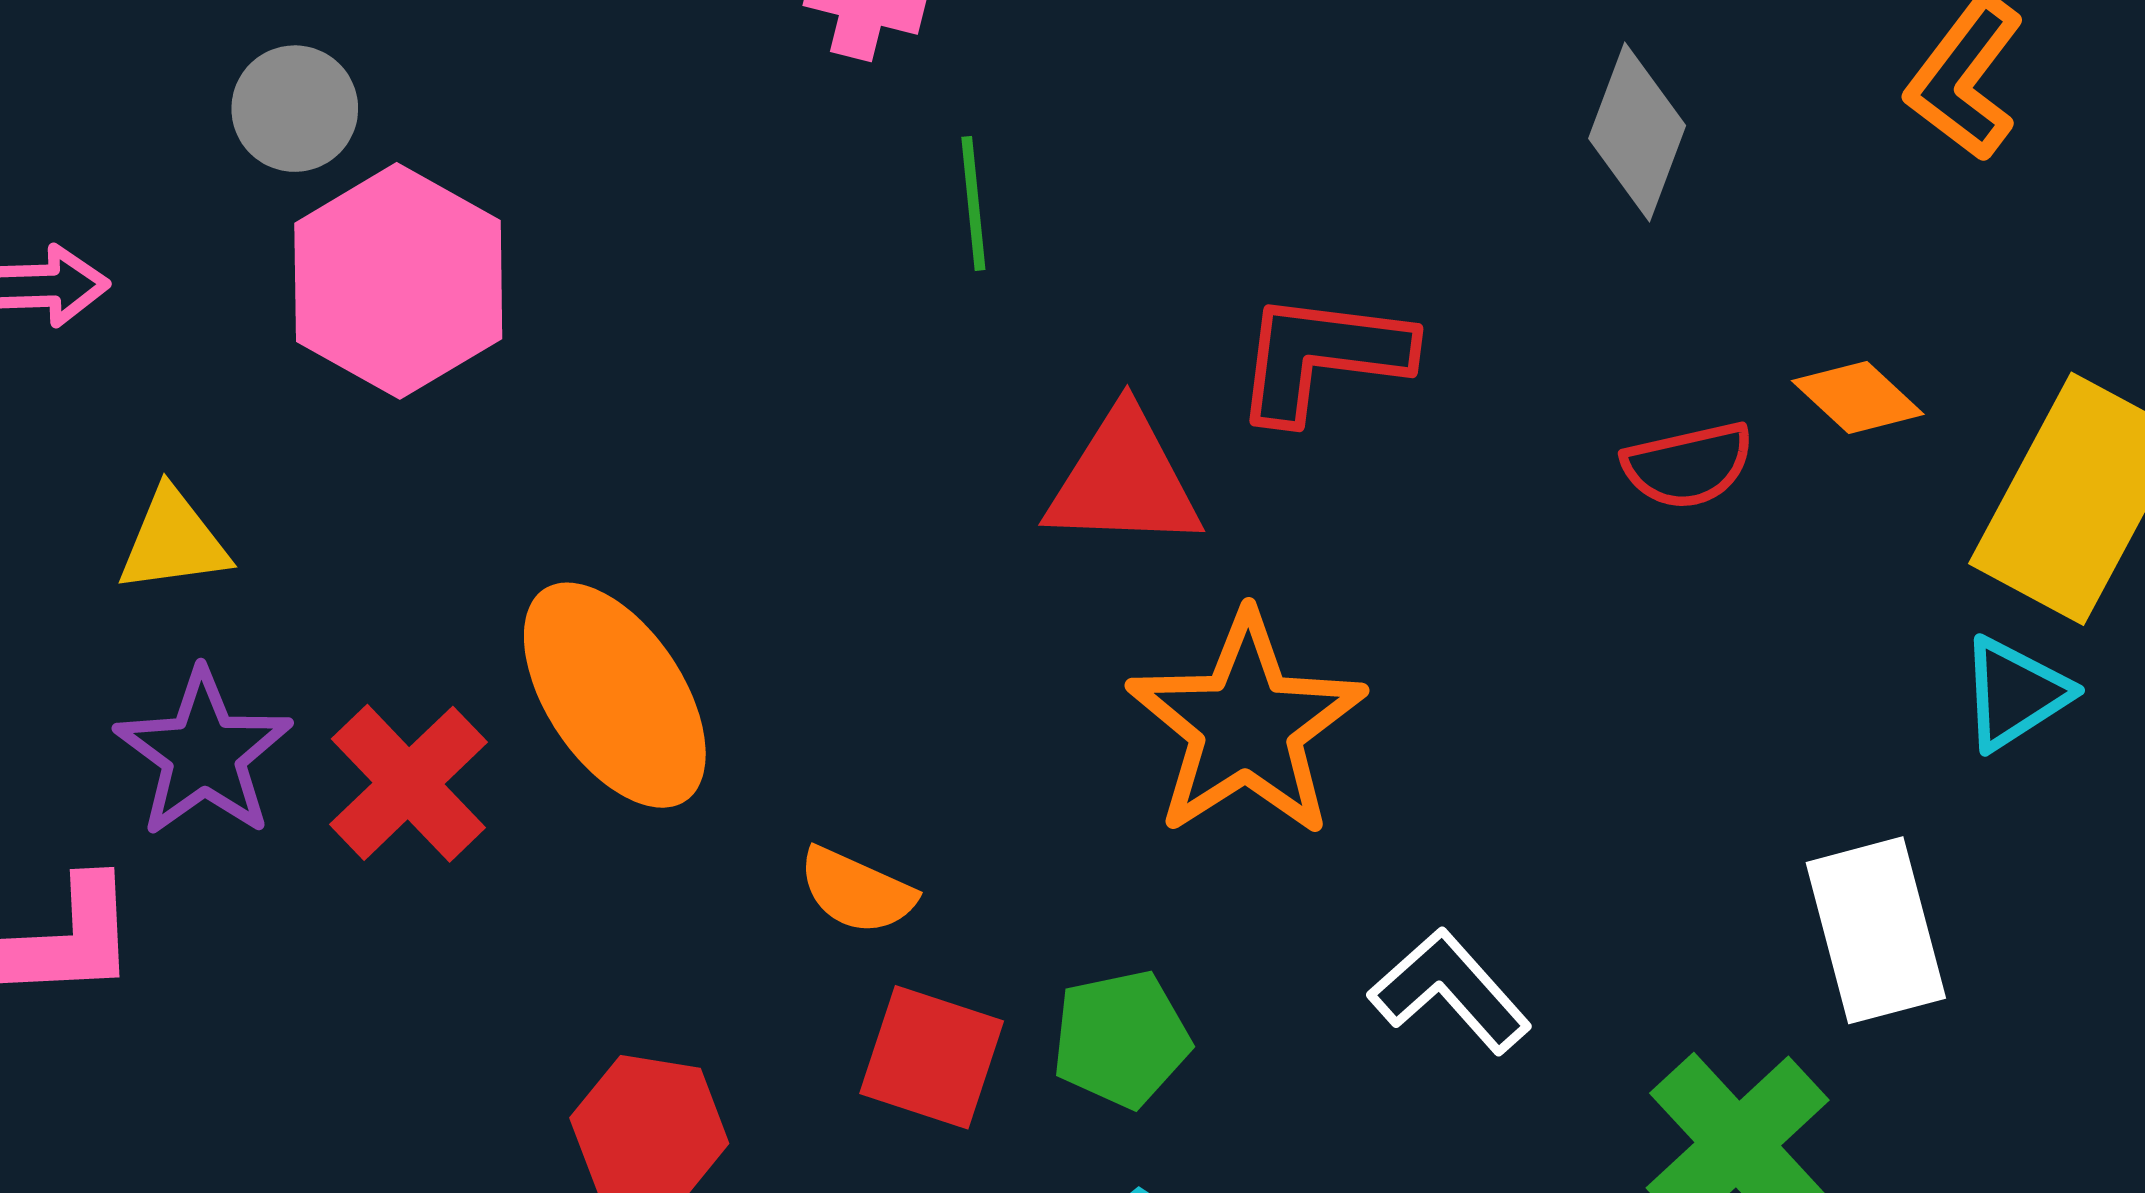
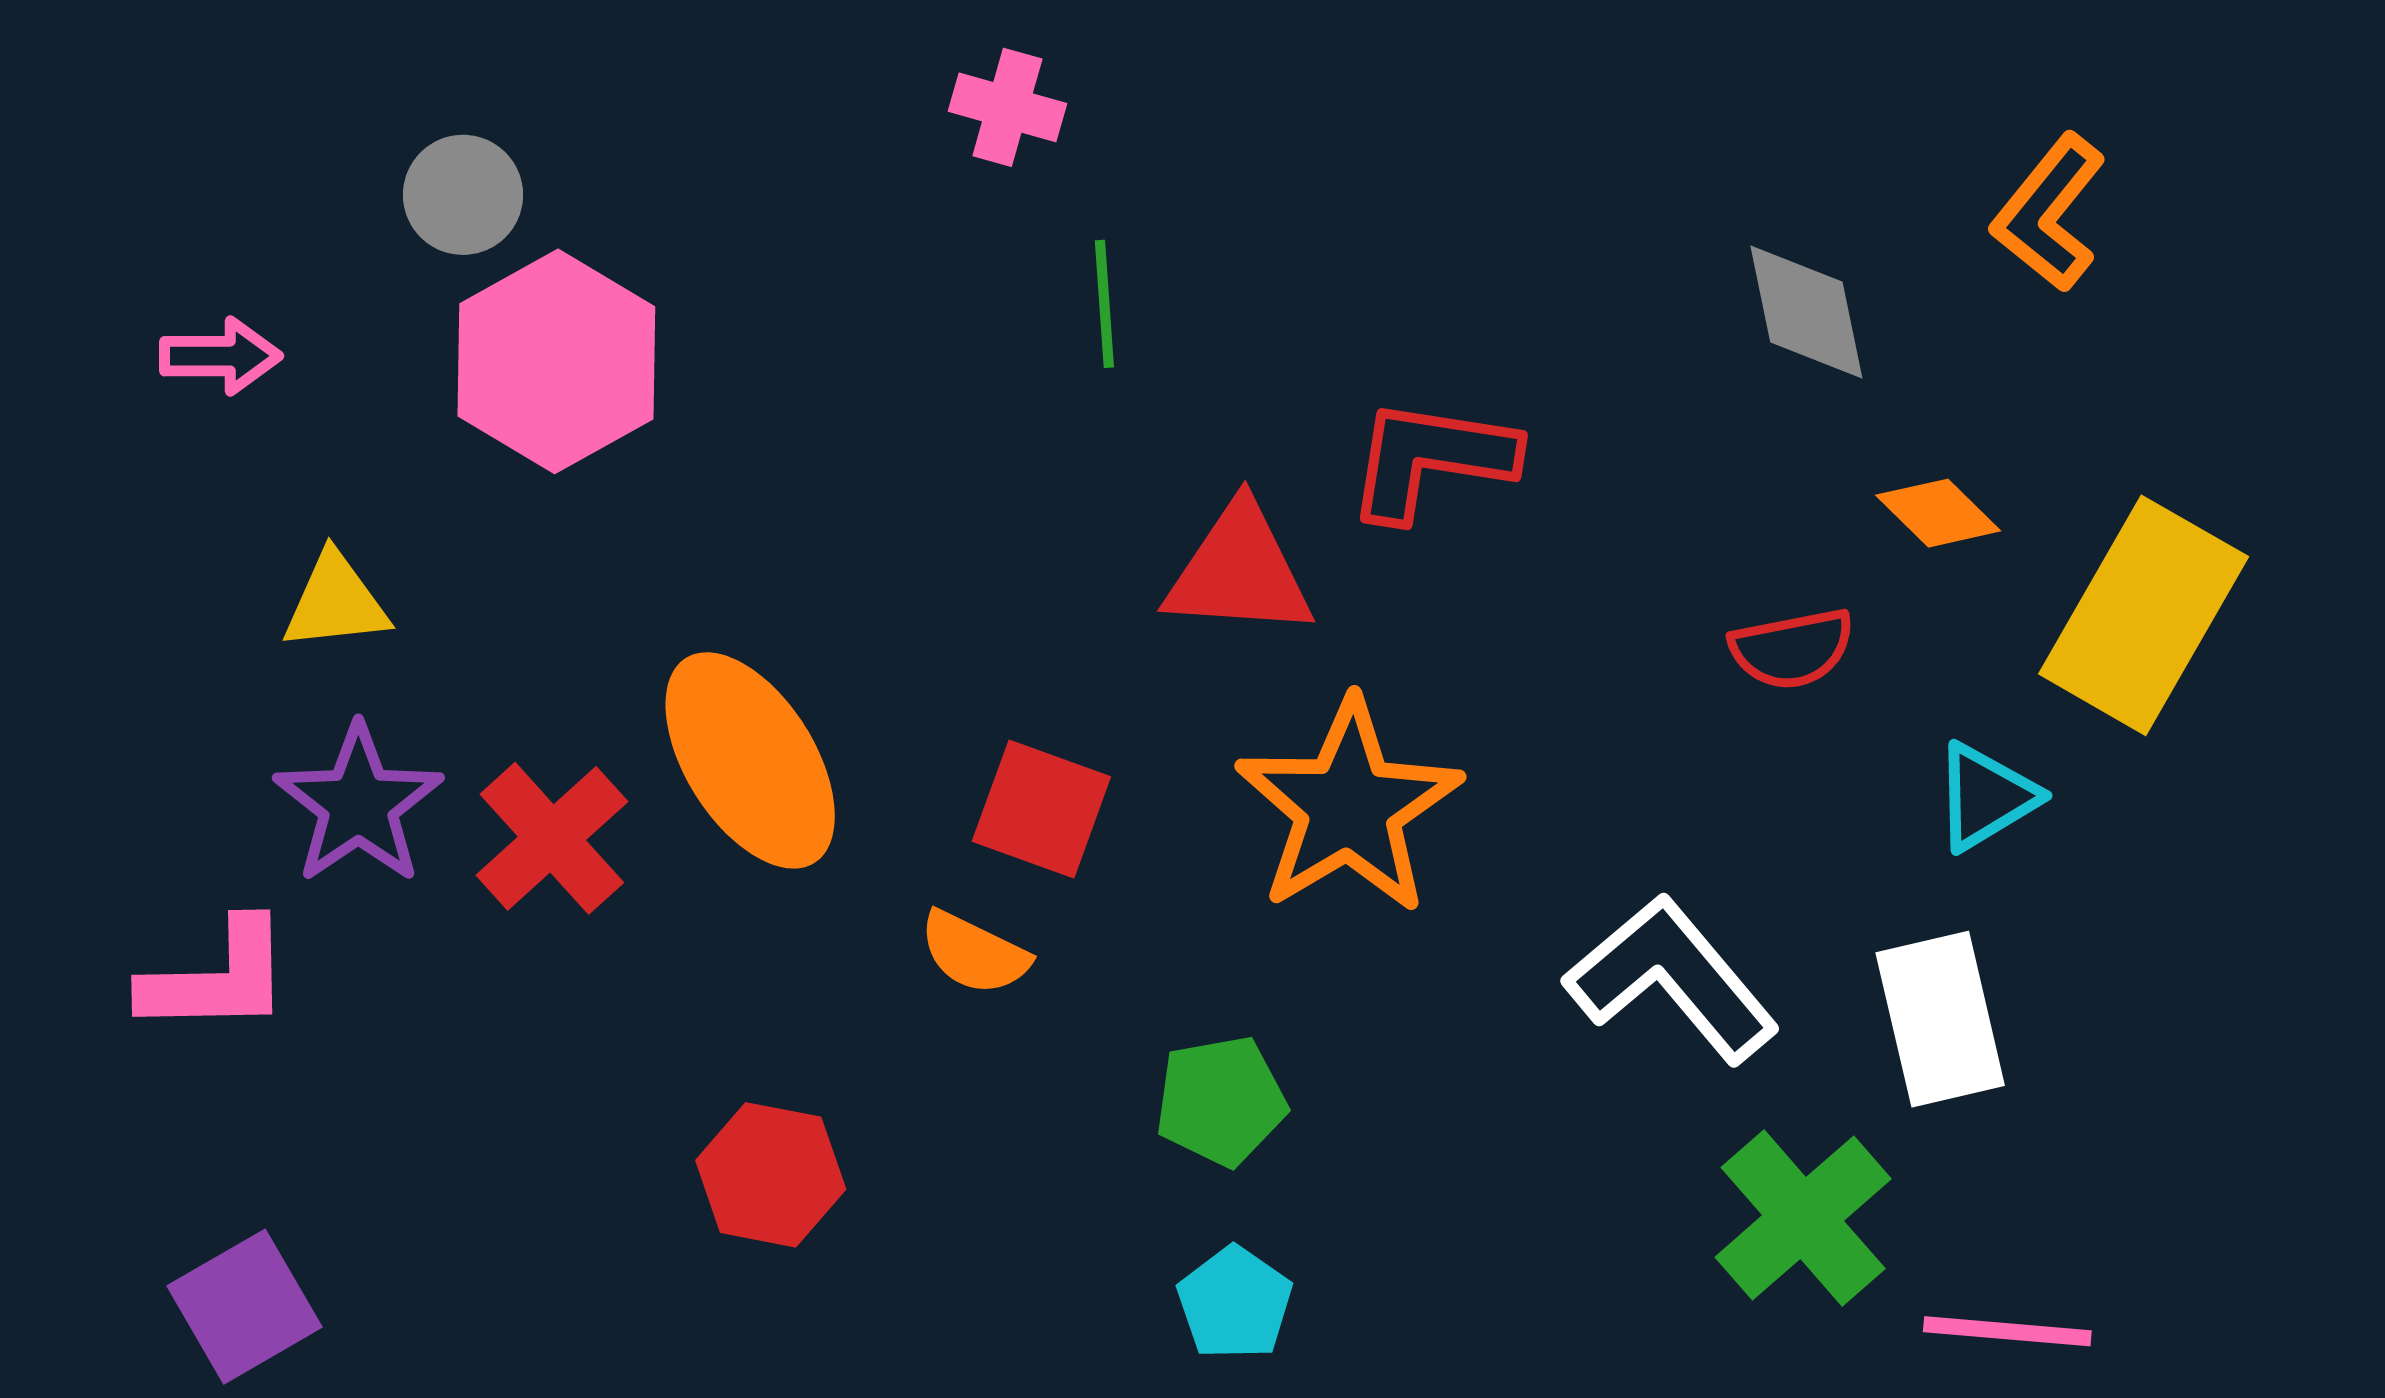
gray diamond: (1637, 132) -> (1806, 312), moved, turned -34
red semicircle: (1688, 465) -> (1792, 649), moved
cyan triangle: (2015, 693) -> (1986, 797), moved
white L-shape: (1450, 991) -> (1672, 979), moved, size x1.4
red square: (932, 1057) -> (1041, 809), moved

